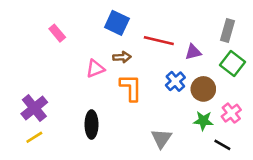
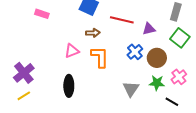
pink rectangle: (57, 33) -> (42, 14), turned -32
pink triangle: (95, 69) -> (72, 51), moved
gray triangle: (161, 138) -> (131, 89), moved

